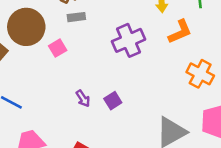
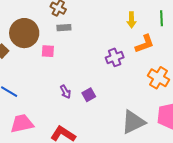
purple cross: (129, 40) -> (115, 57), moved, size x0.7
pink square: (58, 48) -> (48, 51), turned 32

